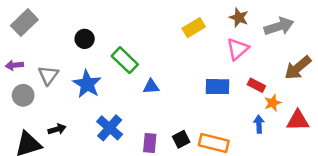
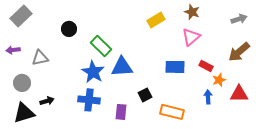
gray arrow: (279, 26) -> (239, 19), moved, size x0.7
gray triangle: (48, 75) -> (40, 58), turned 42
blue star: (87, 84) -> (93, 72), moved
blue triangle: (151, 87) -> (122, 67), size x1.6
gray circle: (23, 95) -> (22, 83), moved
blue cross: (110, 128) -> (89, 100), turned -35
black square: (181, 139) -> (145, 95), moved

